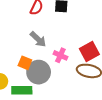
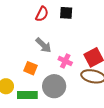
gray circle: (39, 72) -> (54, 86), moved

